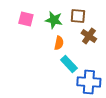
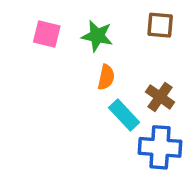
brown square: (78, 16) -> (160, 25), moved
brown cross: (89, 36) -> (160, 97), moved

